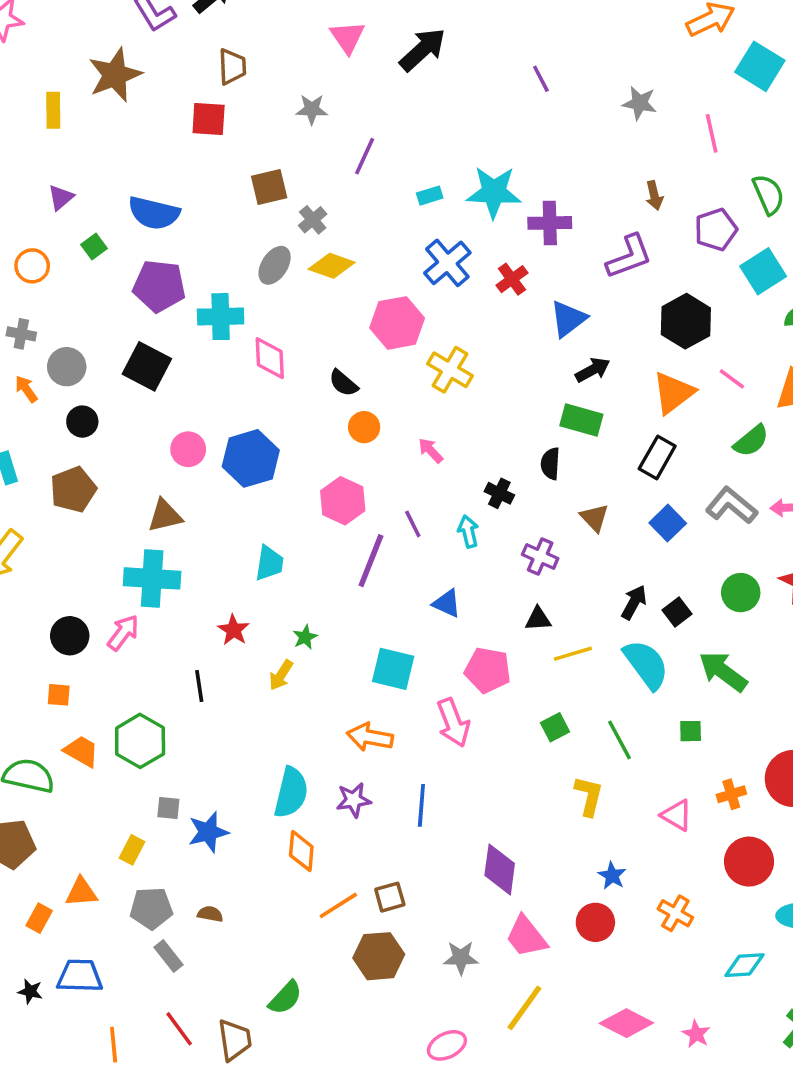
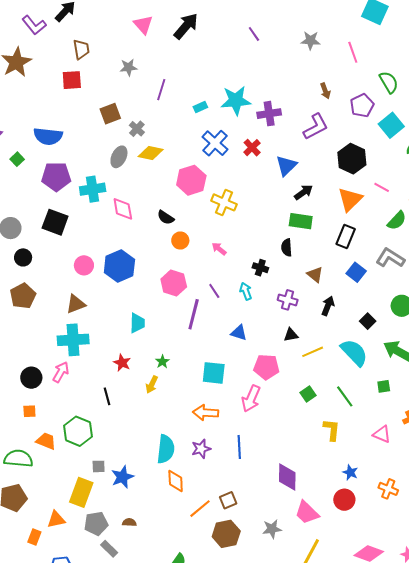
black arrow: (634, 602) -> (328, 306), moved
pink arrow: (453, 723) -> (251, 399), turned 52
yellow rectangle: (132, 850) -> (81, 492), size x1.8

